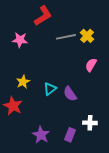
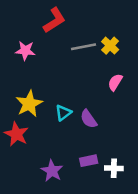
yellow star: (23, 82) -> (29, 104), size x1.5
white cross: (90, 123) -> (114, 168), moved
purple rectangle: (70, 135) -> (89, 161), moved, turned 56

